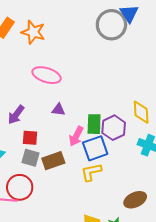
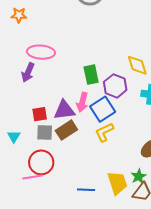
orange star: (33, 32) -> (19, 15), size x0.7
purple triangle: (58, 110) -> (64, 110), moved, size x1.6
purple arrow: (16, 115) -> (28, 72), moved
green rectangle: (94, 124) -> (91, 75), moved

